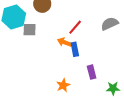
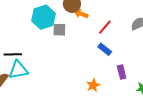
orange arrow: (64, 42) -> (81, 14), moved
blue rectangle: (75, 49) -> (105, 49), turned -40

